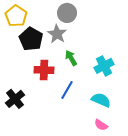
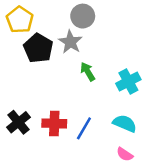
red cross: (44, 70) -> (54, 123), moved
blue line: (67, 90) -> (84, 128), moved

